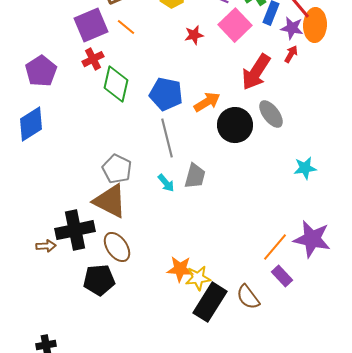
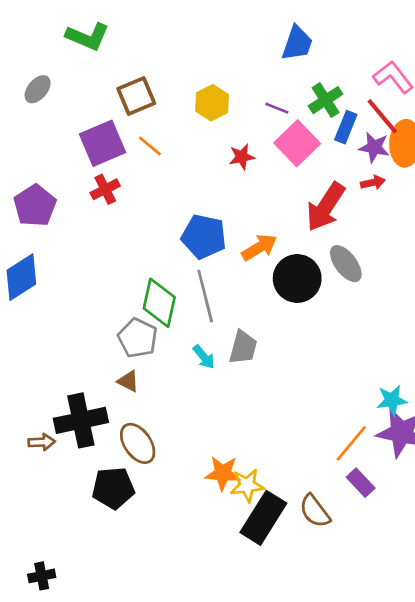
red arrow: (291, 54) -> (373, 183), turned 48
green diamond: (116, 84) -> (159, 303), moved
cyan star: (305, 168) -> (392, 400), moved
brown triangle: (110, 201) -> (128, 381), size x0.5

